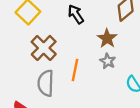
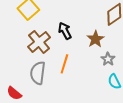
black arrow: (76, 14) -> (65, 31), moved
gray star: (108, 61) -> (108, 59), moved

